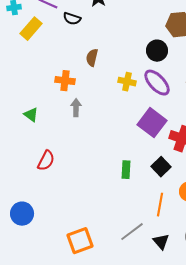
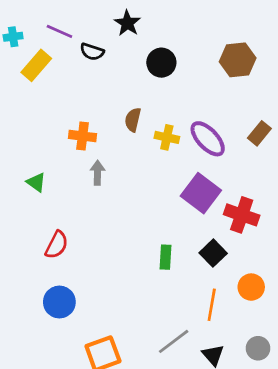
black circle: (157, 51) -> (161, 63), moved
brown semicircle: (92, 58) -> (133, 120), moved
blue circle: (22, 214) -> (59, 302), moved

